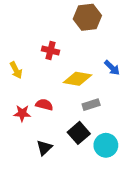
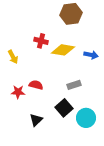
blue arrow: (112, 68) -> (91, 55), turned -32
yellow diamond: (78, 79) -> (63, 50), moved

